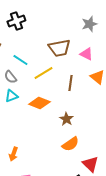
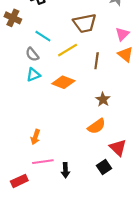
pink triangle: (86, 54) -> (122, 34), moved, turned 48
brown star: (66, 119) -> (103, 99), moved

